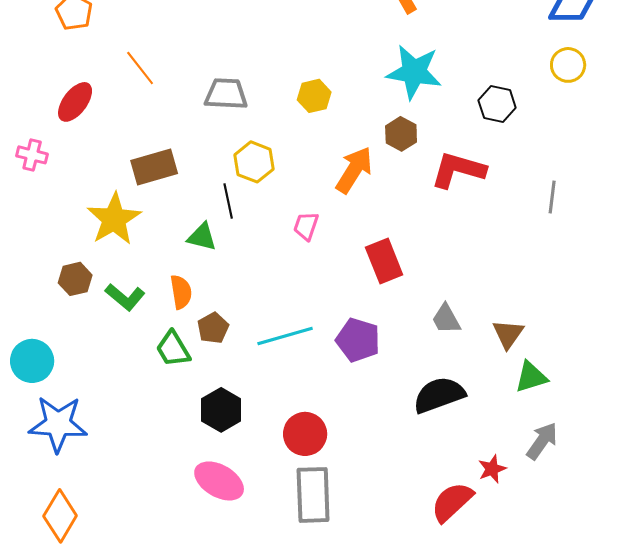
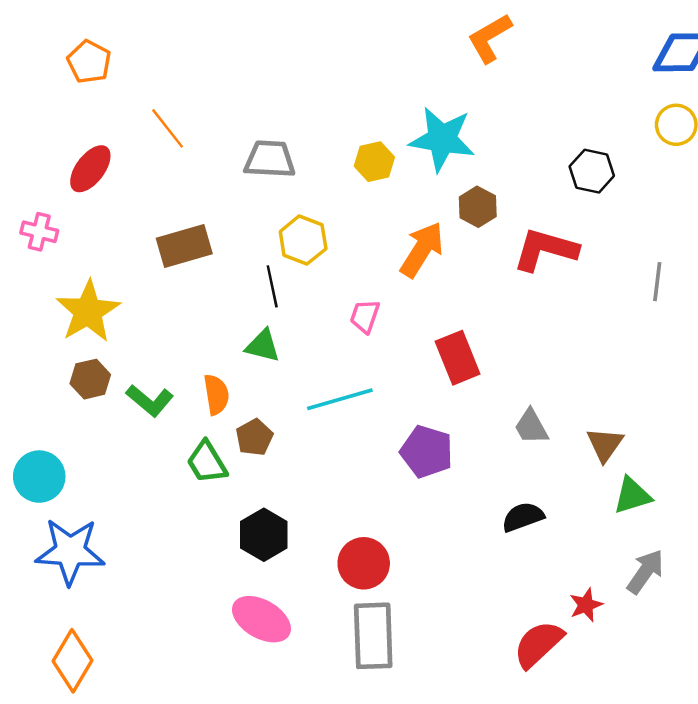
cyan star: (414, 72) -> (442, 139), moved
yellow star: (114, 219) -> (88, 311), moved
green triangle: (202, 237) -> (263, 346), moved
cyan line: (285, 336) -> (340, 399), moved
black semicircle: (439, 395) -> (523, 517), size x0.7

